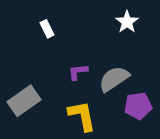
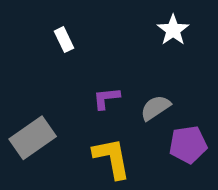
gray semicircle: (114, 79) -> (155, 108), size x0.7

